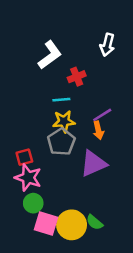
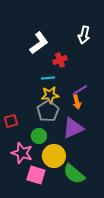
red square: (24, 157) -> (11, 121), moved
pink star: (28, 178) -> (22, 153), moved
green circle: (33, 203) -> (39, 136), moved
green semicircle: (95, 222) -> (74, 174), size x1.6
yellow circle: (72, 225) -> (54, 156), moved

